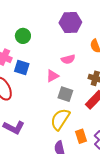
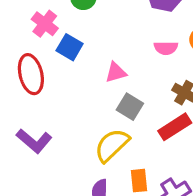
pink semicircle: (68, 59) -> (166, 48), moved

